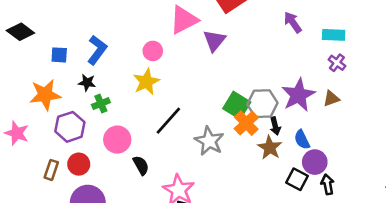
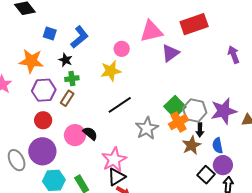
pink circle: (117, 140) -> (75, 135), moved
black semicircle: (141, 165) -> (90, 133), turned -35
brown rectangle: (51, 170) -> (67, 98), moved

